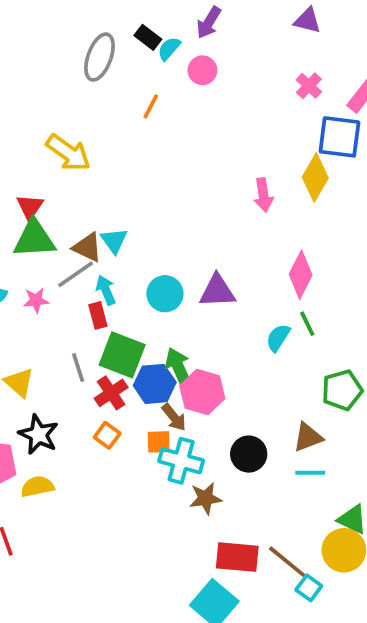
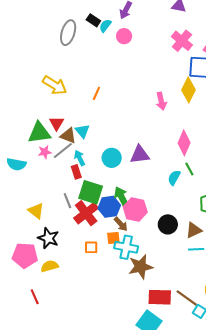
pink cross: (309, 86) -> (182, 41), size x1.5
orange line: (151, 106) -> (96, 93), moved
red triangle: (30, 207) -> (57, 123), moved
pink star: (36, 300) -> (45, 152), moved
red cross: (111, 393) -> (86, 213), size x1.4
orange square: (107, 435) -> (91, 247), moved, turned -32
black circle: (249, 454) -> (168, 224), moved
brown star: (206, 498) -> (141, 267), size x1.4

